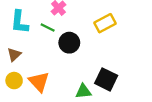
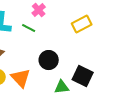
black circle: (69, 43) -> (49, 60), moved

